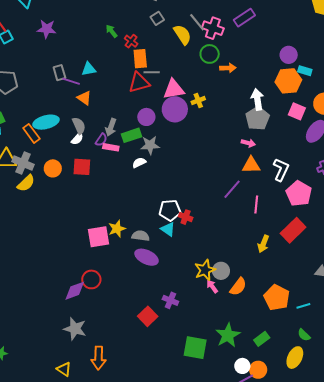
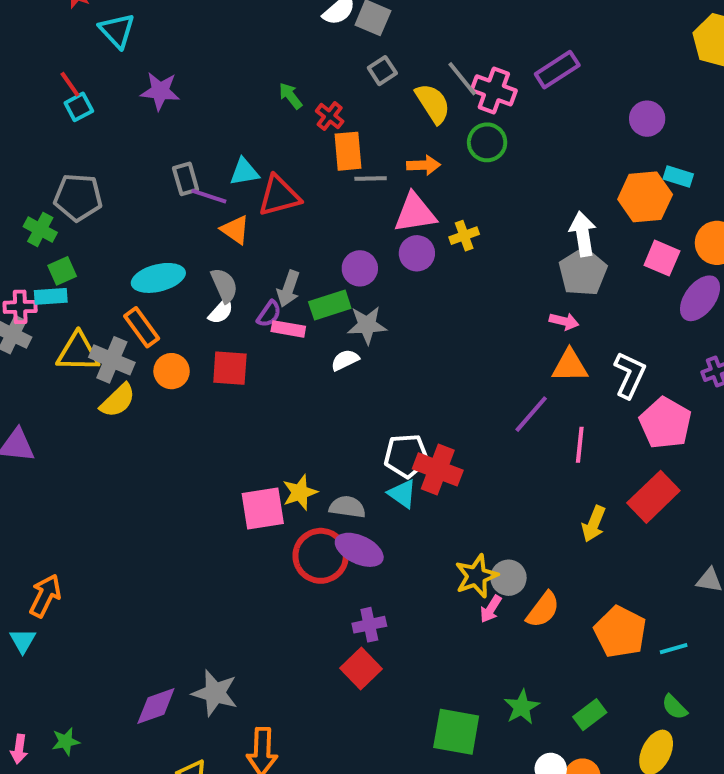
purple circle: (289, 55) -> (647, 119), moved
orange arrow: (228, 68) -> (424, 165), moved
red triangle: (139, 83) -> (279, 196), moved
purple circle: (175, 109) -> (417, 253), size x0.7
orange rectangle: (31, 133) -> (142, 327), moved
red cross: (186, 217) -> (438, 469), size x1.6
red circle: (91, 279) -> (321, 556), moved, size x1.4
pink arrow: (212, 286) -> (491, 609), turned -112
purple diamond: (75, 291) -> (156, 706), moved
purple cross: (170, 300) -> (369, 625), moved, turned -35
green star: (228, 335) -> (522, 707), size x0.7

